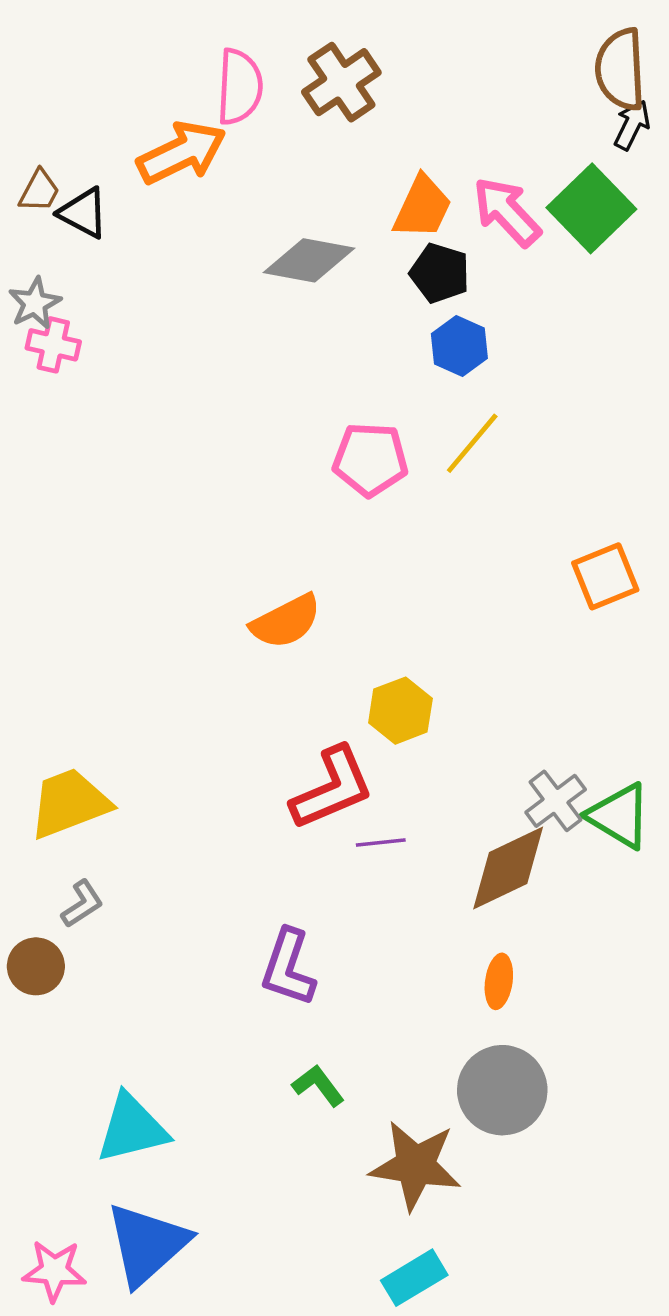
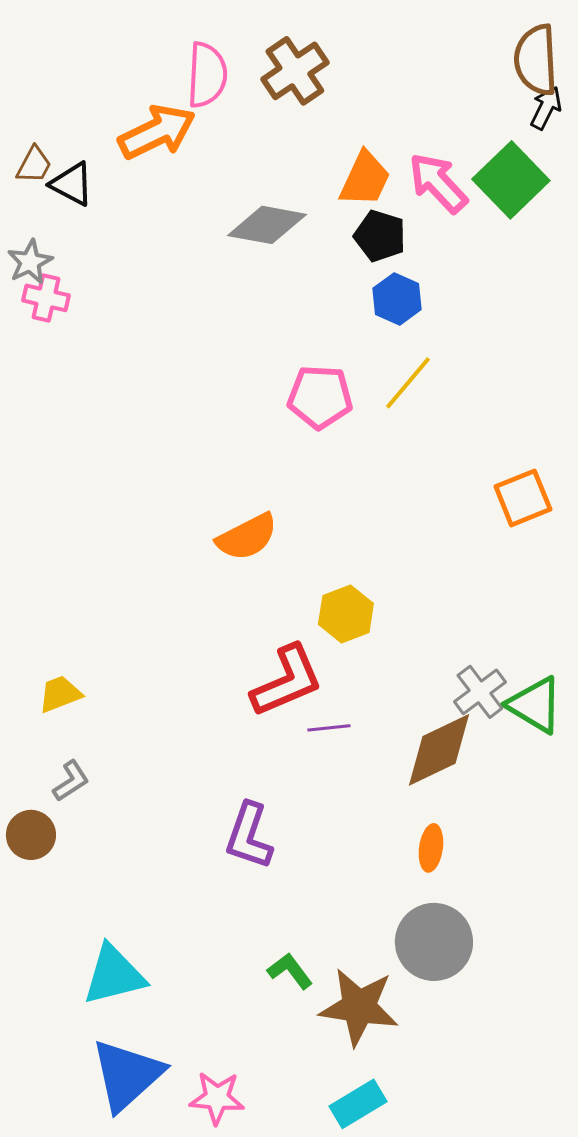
yellow trapezoid: (69, 803) -> (60, 694), size x0.6
green L-shape: (318, 1086) -> (290, 971), moved
pink star: (54, 1271) -> (217, 1098), moved

